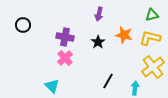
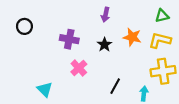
pink cross: (65, 58) -> (79, 68), moved
yellow cross: (153, 67) -> (163, 71), turned 30
cyan triangle: (52, 86) -> (45, 89), moved

